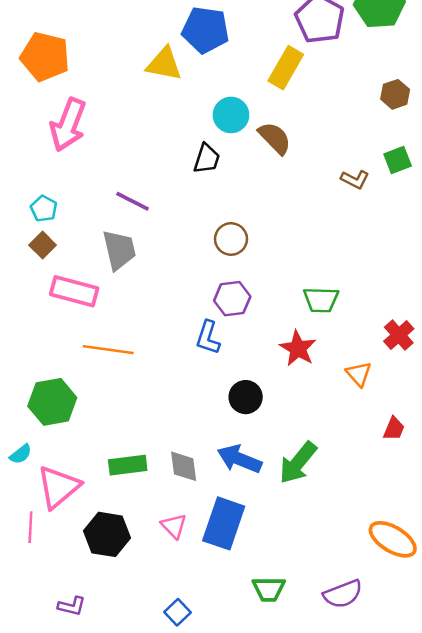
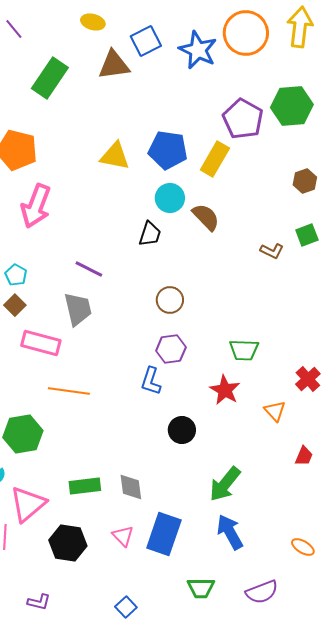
blue pentagon: (205, 30) -> (168, 150), moved
blue arrow: (240, 459) -> (230, 532), moved, turned 39
orange ellipse: (393, 539) -> (303, 547), size x0.6

